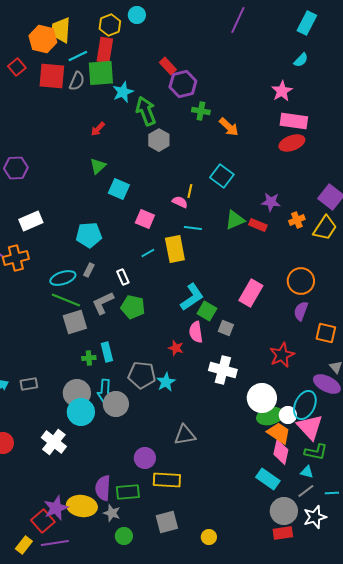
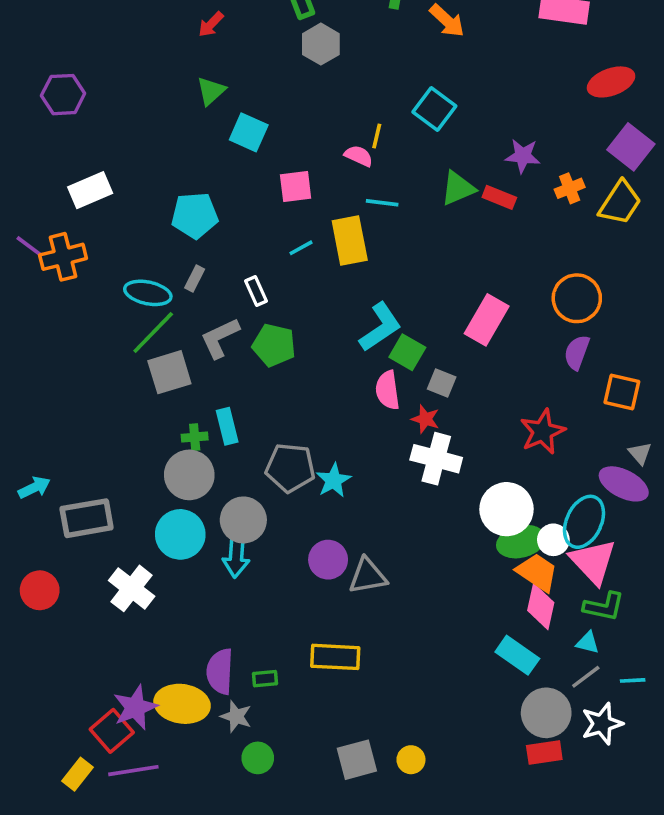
red ellipse: (292, 143) -> (611, 82), moved
pink square: (145, 219) -> (296, 187), turned -30
cyan ellipse: (63, 278) -> (148, 293), turned 30
green line: (66, 300) -> (153, 333), turned -68
red star: (176, 348) -> (425, 419), moved
gray rectangle: (29, 384) -> (87, 518), moved, size x1.6
cyan arrow: (105, 391) -> (236, 556), moved
gray circle: (77, 393) -> (189, 475), moved
purple circle: (145, 458) -> (328, 560), moved
green rectangle: (128, 492) -> (265, 679), size x0.6
gray square: (167, 522) -> (357, 760), moved

